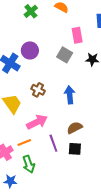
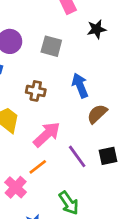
gray square: (65, 55) -> (51, 46), moved
brown semicircle: (75, 128) -> (97, 114), moved
green arrow: (29, 164) -> (69, 203), moved

